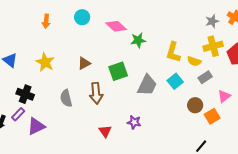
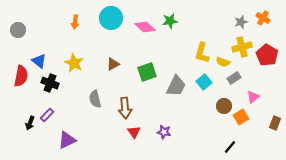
cyan circle: (82, 17) -> (111, 18), size x1.5
green star: (138, 40) -> (170, 21), moved
brown arrow: (96, 93) -> (125, 108), moved
black cross: (25, 94) -> (50, 83), moved
purple star: (134, 122) -> (164, 132), moved
purple triangle: (36, 126) -> (67, 140), moved

